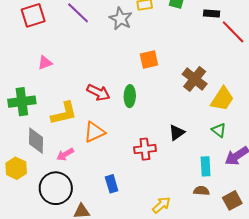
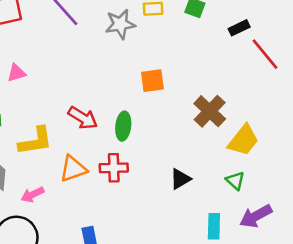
black rectangle: (212, 13) -> (239, 28), turned -35
gray star: (121, 19) -> (120, 24), turned 30
red cross: (145, 149) -> (114, 168), moved

